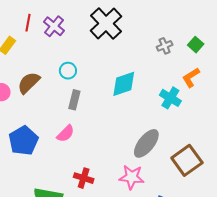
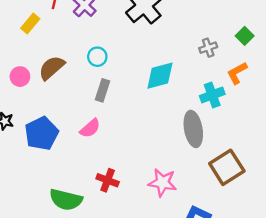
gray cross: (165, 46) -> (208, 48), moved
cyan cross: (170, 98) -> (212, 95), turned 35
gray ellipse: (146, 143) -> (193, 129), moved, turned -52

